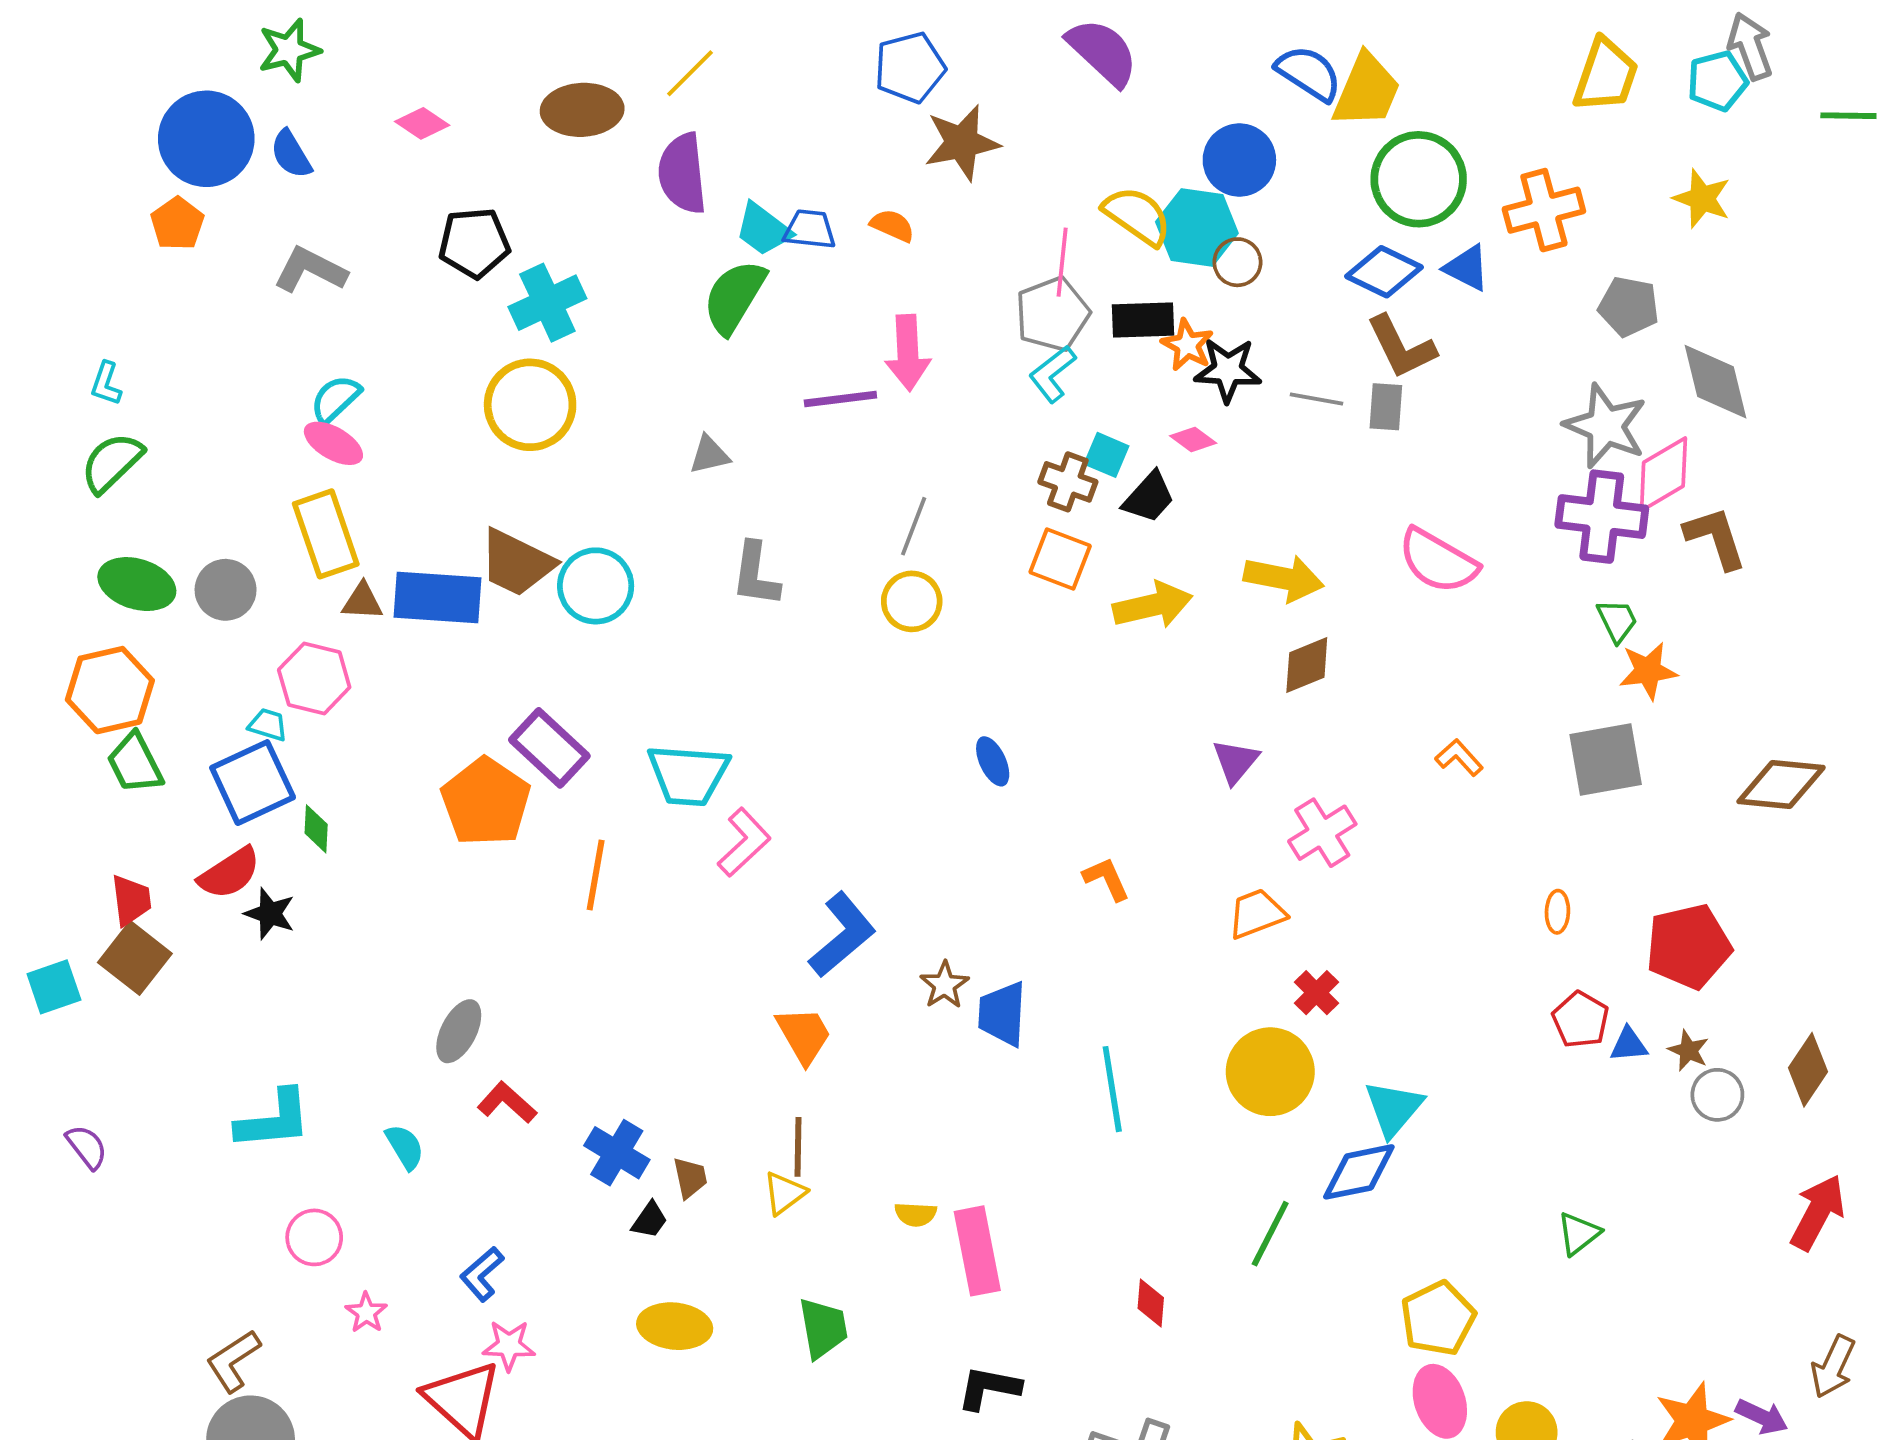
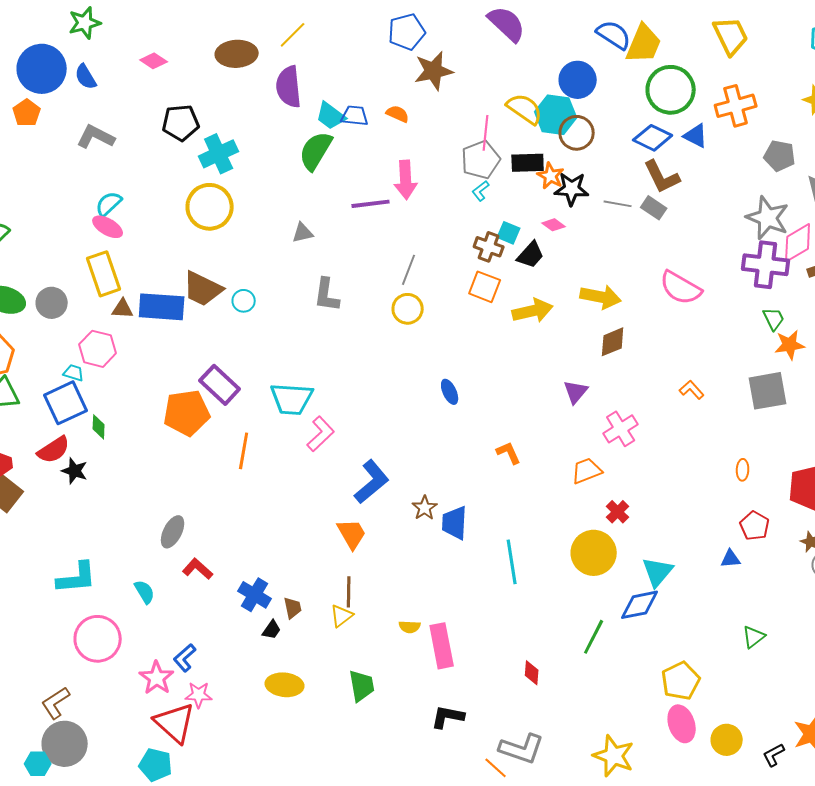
yellow trapezoid: (1606, 75) -> (731, 36), moved, turned -45
brown circle: (1237, 262) -> (577, 133), size x1.4
cyan L-shape: (1052, 374) -> (481, 191), size x0.7
gray rectangle: (1386, 407) -> (654, 208), turned -60
cyan circle: (596, 586) -> (244, 301), size x0.6
orange pentagon: (486, 802) -> (187, 413), turned 30
blue triangle: (1629, 1045) -> (731, 559), moved
pink circle: (314, 1237) -> (98, 639), size x1.6
pink star: (366, 1313) -> (157, 678), moved, size x1.6

